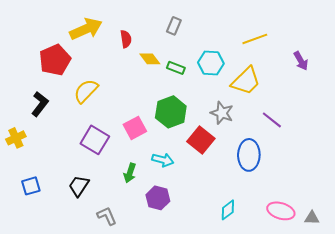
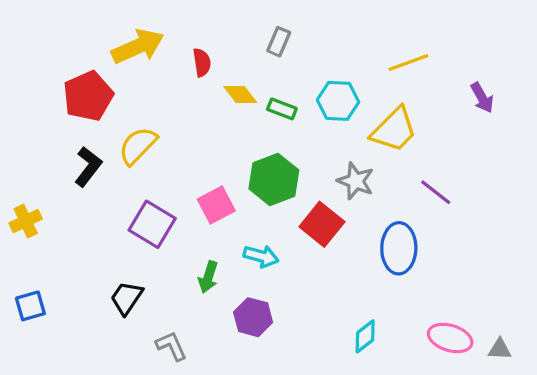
black L-shape: (40, 104) -> (88, 167), moved
blue square: (31, 186) -> (30, 306), moved

